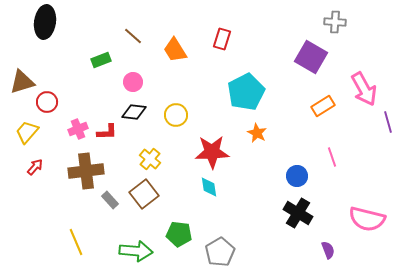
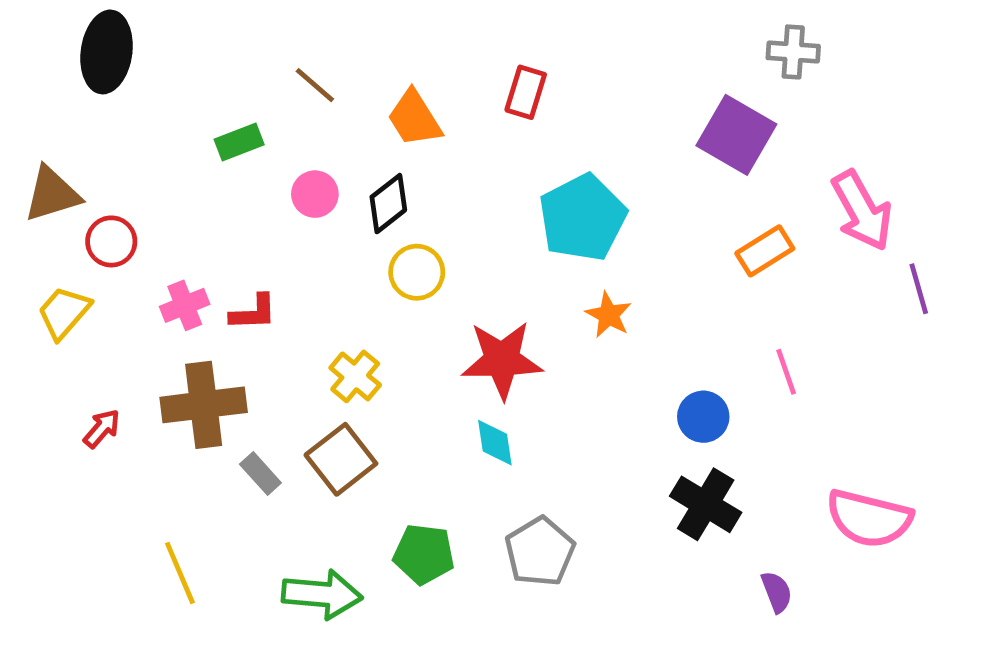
black diamond: (134, 112) -> (388, 204), moved, turned -45
red arrow: (35, 167) -> (102, 429), moved
gray pentagon: (220, 252) -> (540, 552), moved

